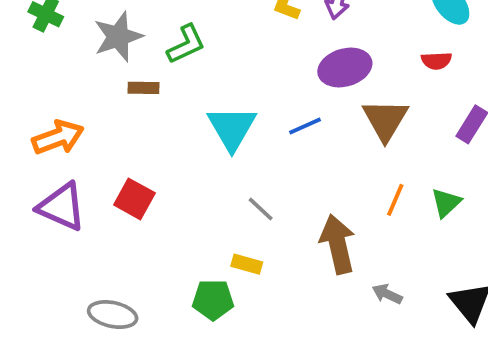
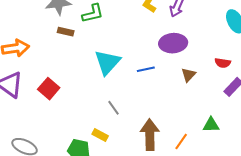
red semicircle: (436, 61) -> (223, 63), moved
brown triangle: (385, 120) -> (188, 75), size x0.6
orange line: (395, 200) -> (181, 142), moved
green triangle: (446, 203) -> (211, 125), turned 30

